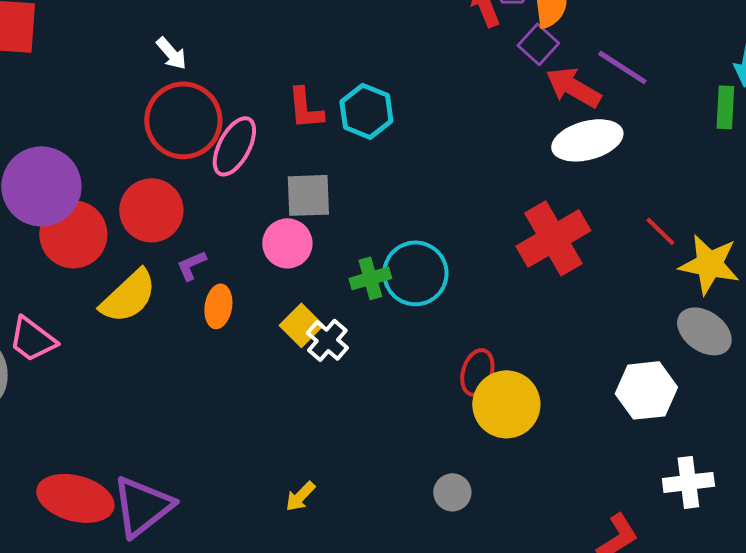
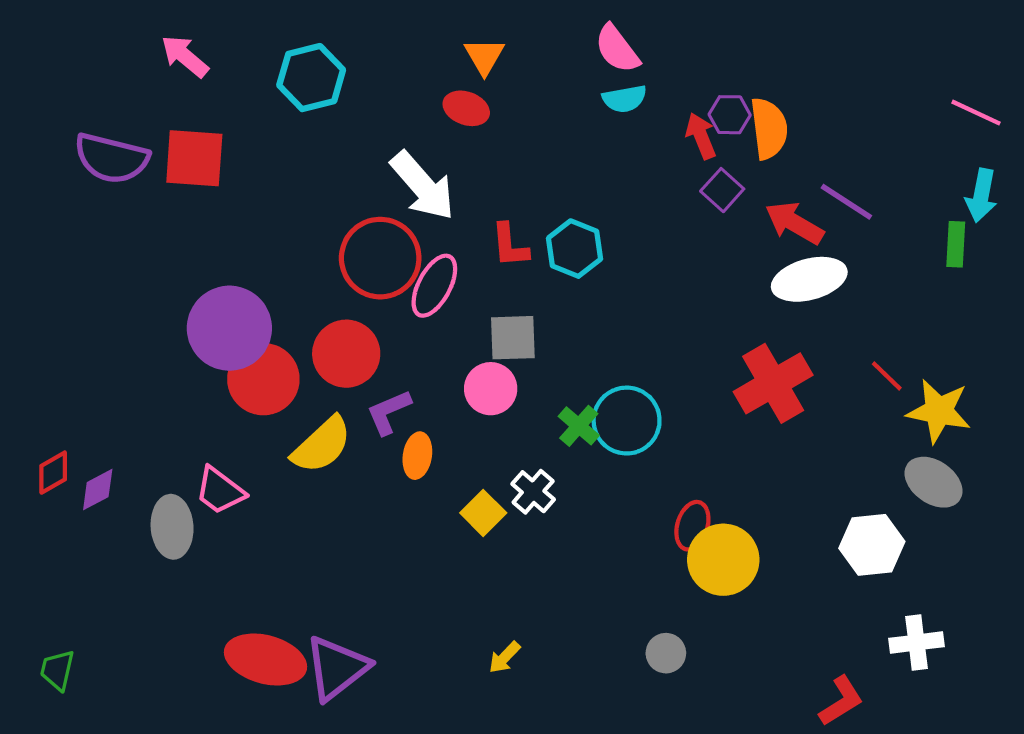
purple square: (538, 44) -> (722, 190), moved
white arrow: (171, 53) -> (423, 186), moved, size x2.0
purple L-shape: (191, 265) -> (389, 412), size x1.4
green cross: (370, 278) -> (579, 426), turned -33
yellow square: (301, 325) -> (483, 513), moved

